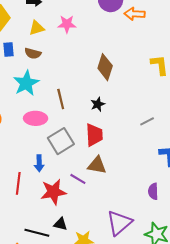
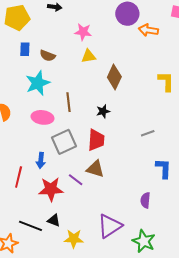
yellow triangle: (37, 28) -> (89, 56), moved

